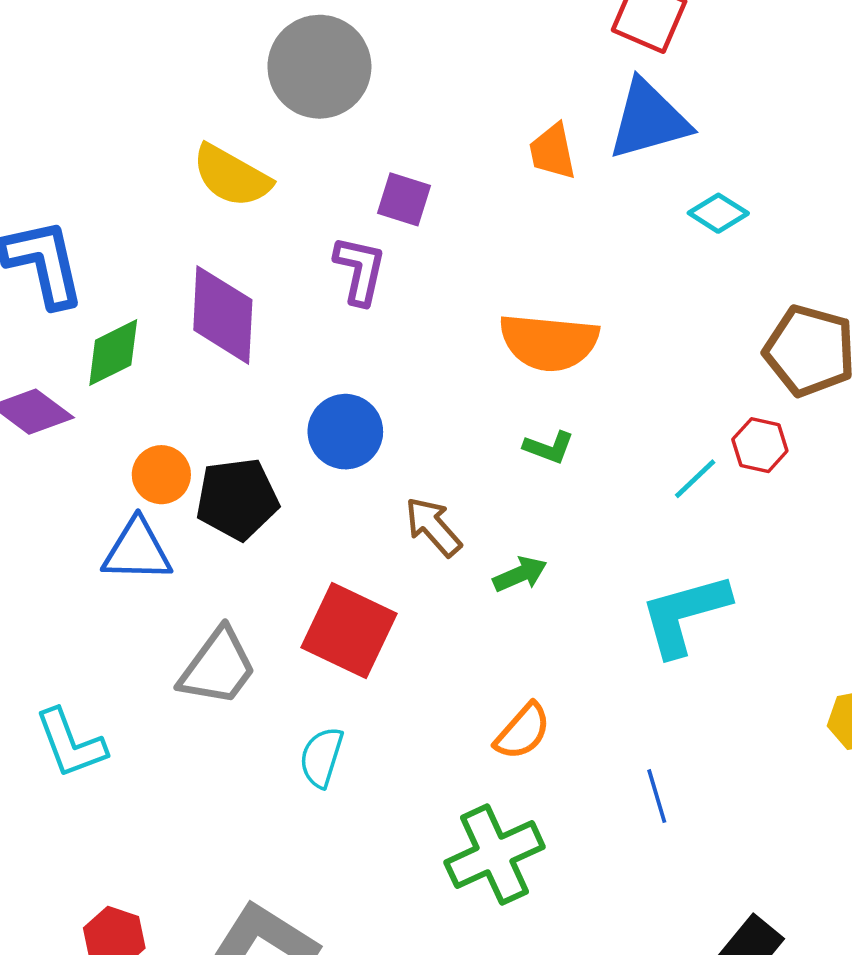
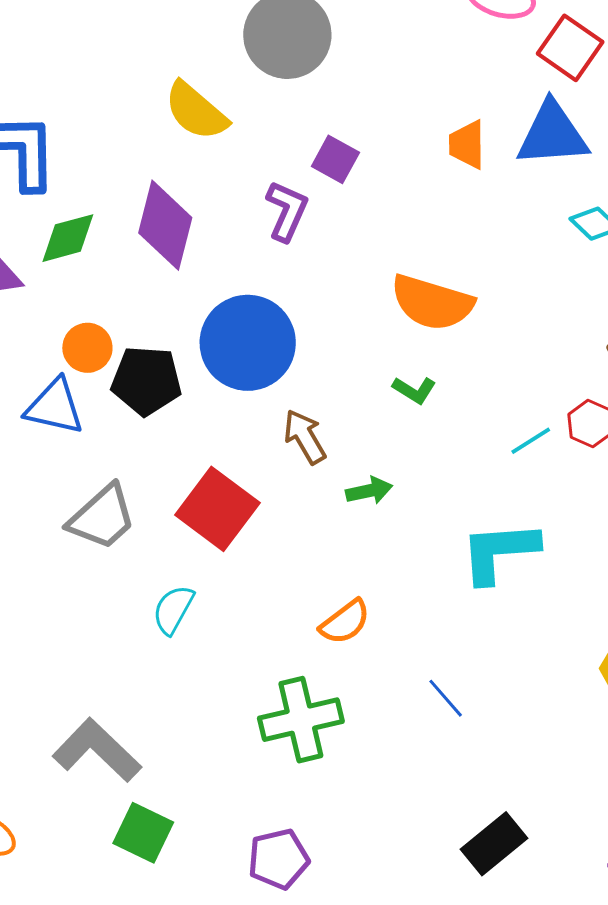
blue circle: (345, 432) -> (248, 343), size x1.5
blue line: (657, 796) -> (446, 698), turned -36

